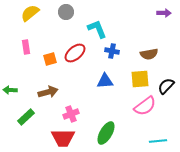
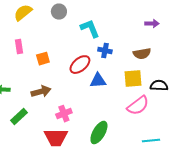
purple arrow: (164, 13) -> (152, 24), moved
red ellipse: (75, 53) -> (80, 65), moved
black semicircle: (166, 86) -> (159, 86), turned 48

